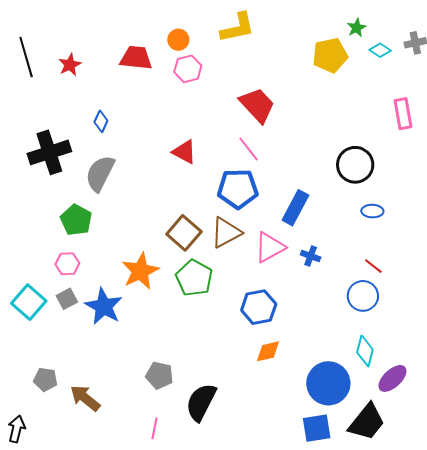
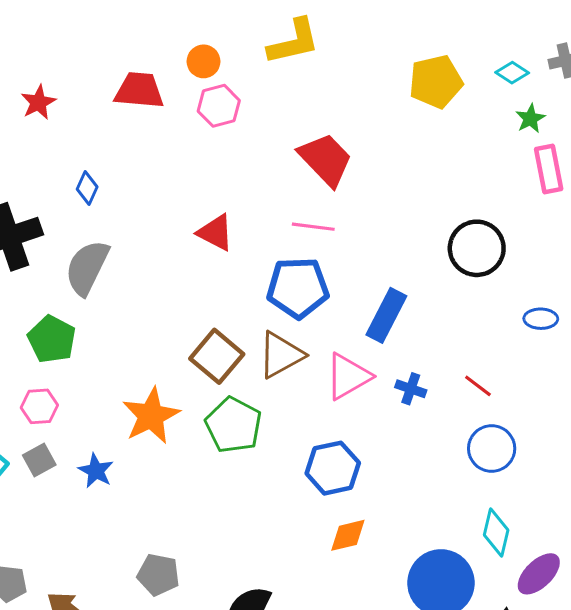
green star: (357, 28) -> (530, 119), moved
pink line: (248, 149) -> (313, 227), turned -44
blue ellipse: (372, 211) -> (541, 319), moved
red line: (373, 266) -> (478, 386), moved
blue star: (104, 306) -> (96, 471), size x0.6
gray pentagon: (159, 375) -> (158, 575), moved

